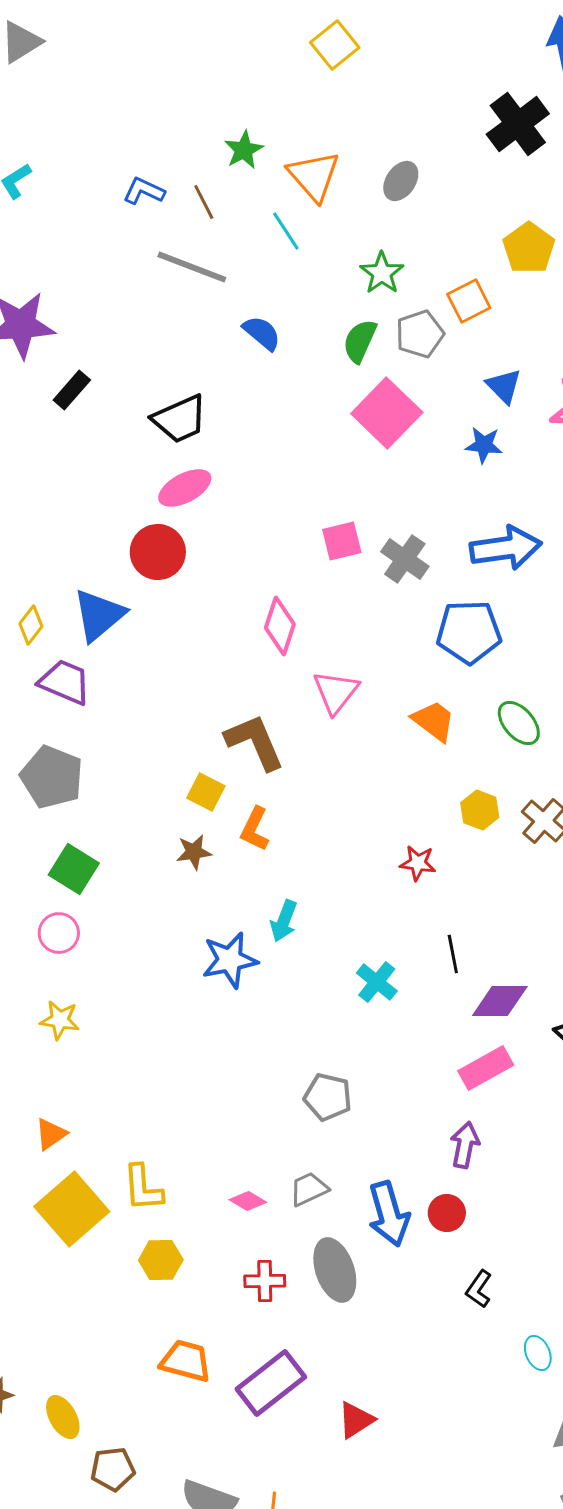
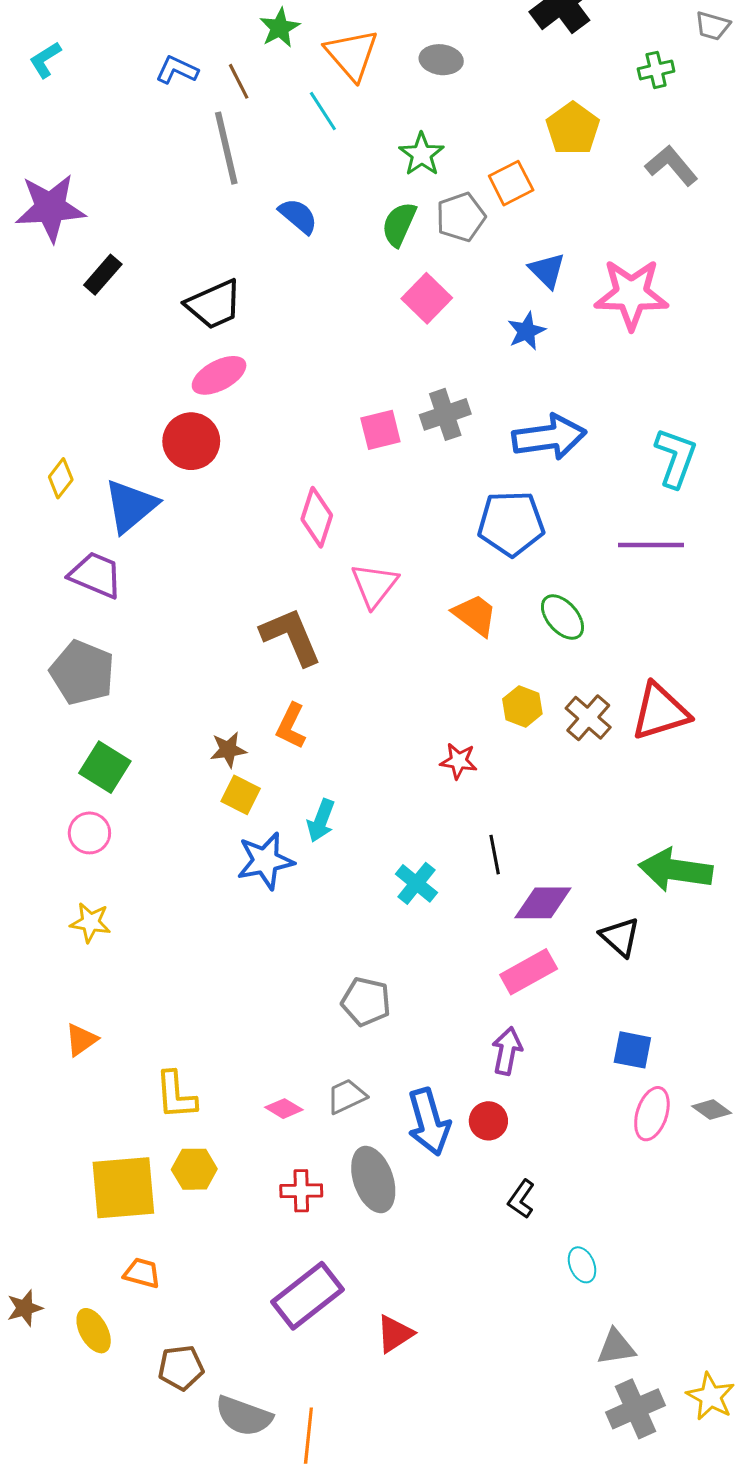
gray ellipse: (401, 181) -> (441, 60), turned 63
gray line: (192, 267) -> (226, 148), turned 56
pink square: (387, 413) -> (427, 298), size x0.7
blue star: (484, 445) -> (526, 331), turned -30
gray cross: (405, 559) -> (445, 414), moved, turned 36
yellow diamond: (31, 625) -> (61, 478), moved
yellow square: (206, 792) -> (241, 795), moved
yellow square: (72, 1209) -> (123, 1188), moved, turned 36
orange trapezoid: (186, 1361) -> (142, 1273), moved, size x0.7
brown pentagon: (113, 1469) -> (181, 1368), moved

